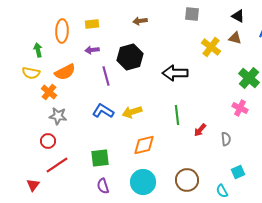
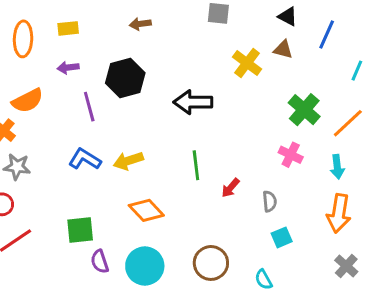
orange diamond: (144, 145) -> (146, 210), turned 60
cyan square: (238, 172) -> (282, 237), moved
purple semicircle: (103, 186) -> (100, 261), moved

